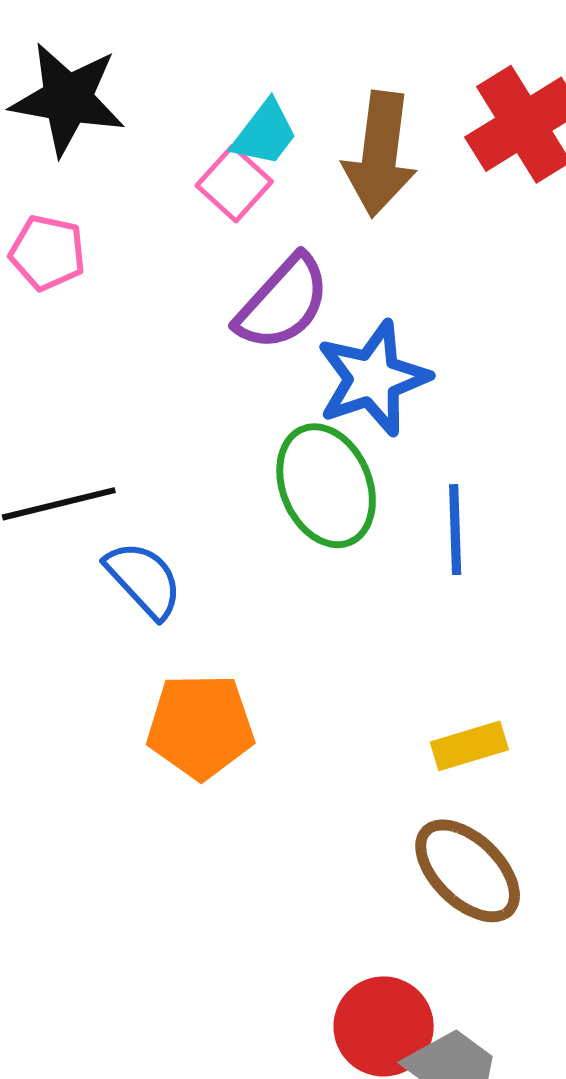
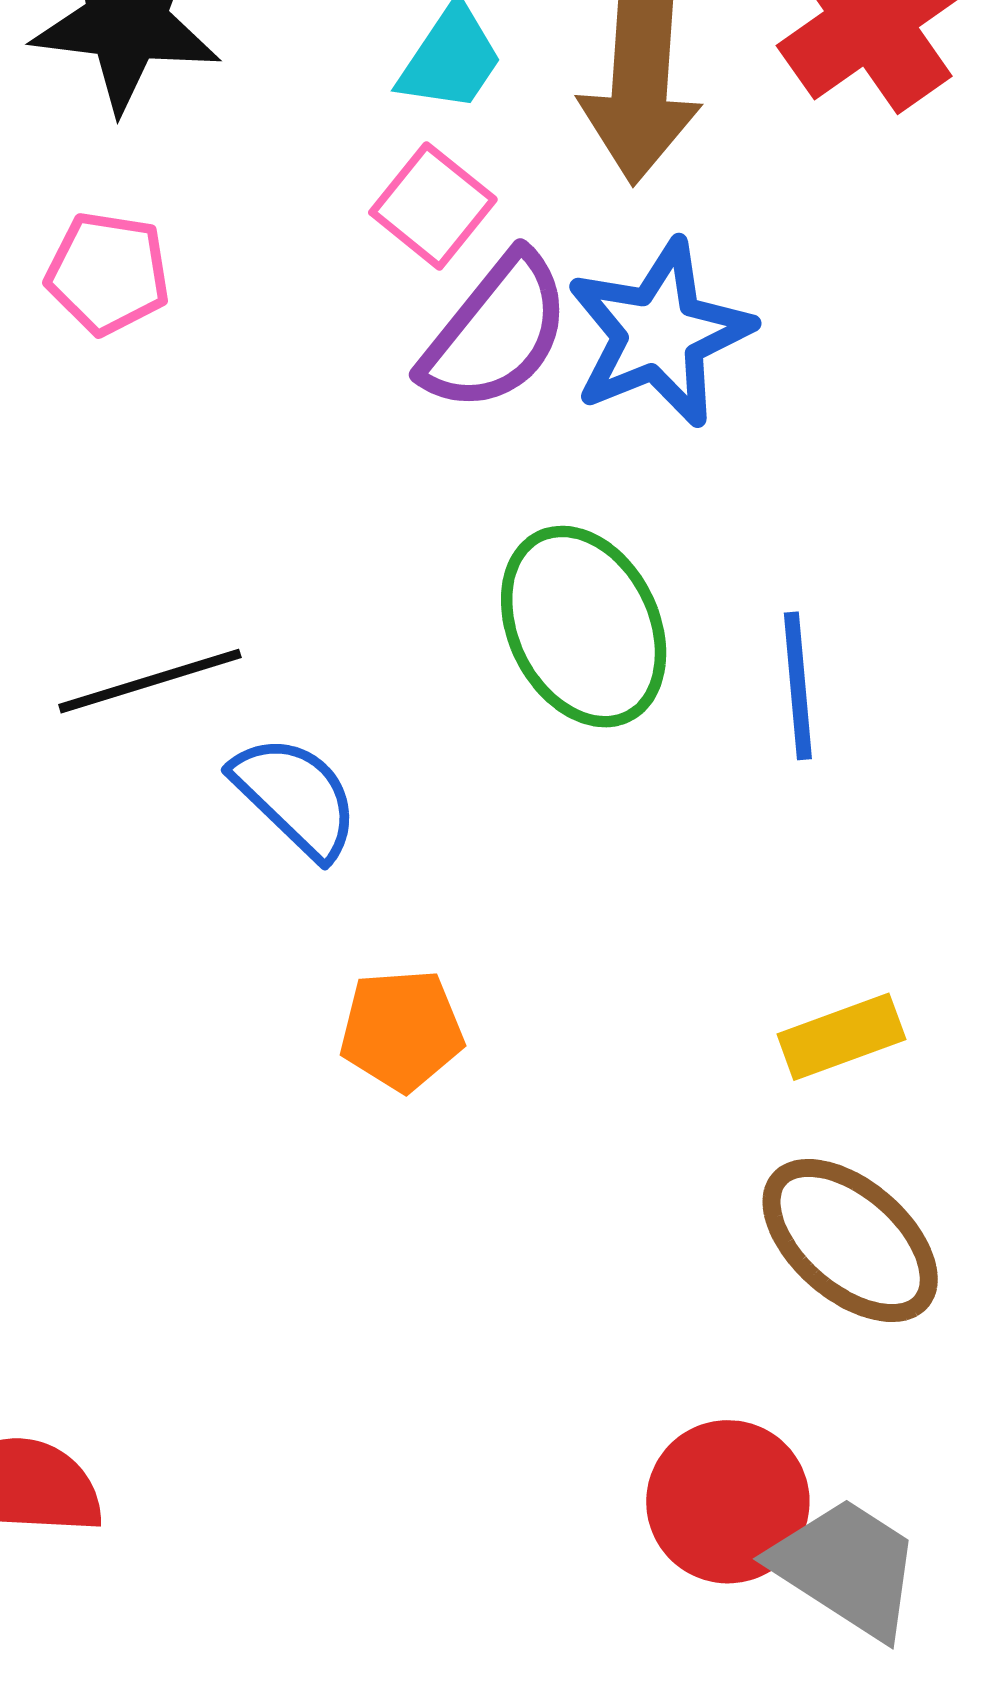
pink square: (234, 184) -> (433, 206), moved
blue star: (373, 378) -> (659, 333), moved
orange pentagon: (200, 726) -> (402, 1030), size x0.7

